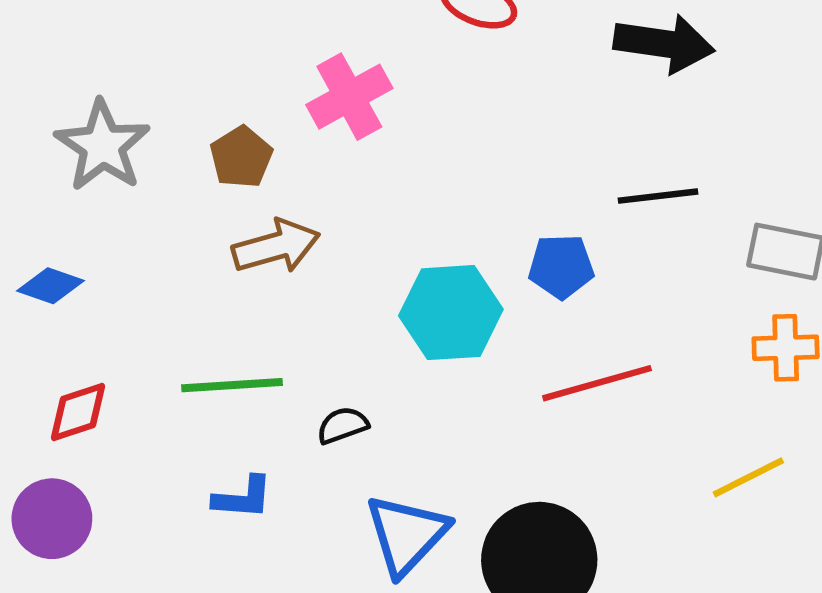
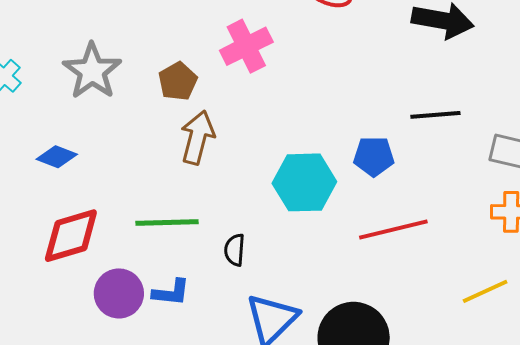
brown arrow: (276, 246) -> (197, 137), turned -62
red diamond: (78, 412) -> (71, 236), size x1.5
black semicircle: (343, 425) -> (235, 250), turned -68
purple circle: (52, 519) -> (119, 293), moved

